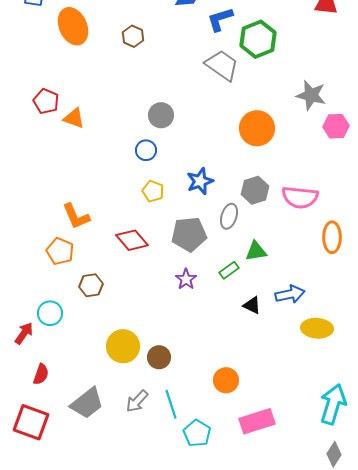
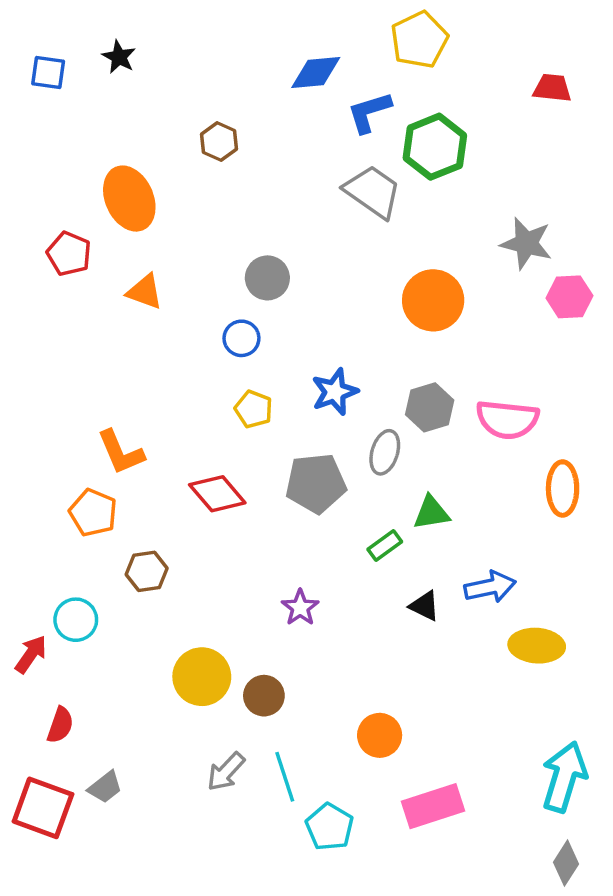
orange ellipse: (73, 26) -> (129, 199), moved
orange triangle: (74, 118) -> (145, 292), moved
purple star: (186, 279) -> (300, 608), moved
gray trapezoid: (87, 403) -> (105, 787), moved, size x0.6

